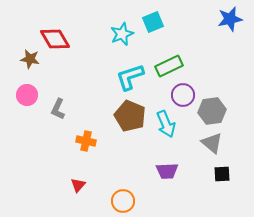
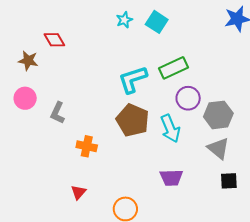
cyan square: (153, 22) -> (157, 22), turned -35
cyan star: (122, 34) -> (124, 20), moved, size x0.7
red diamond: (55, 39) -> (54, 40), size x0.7

